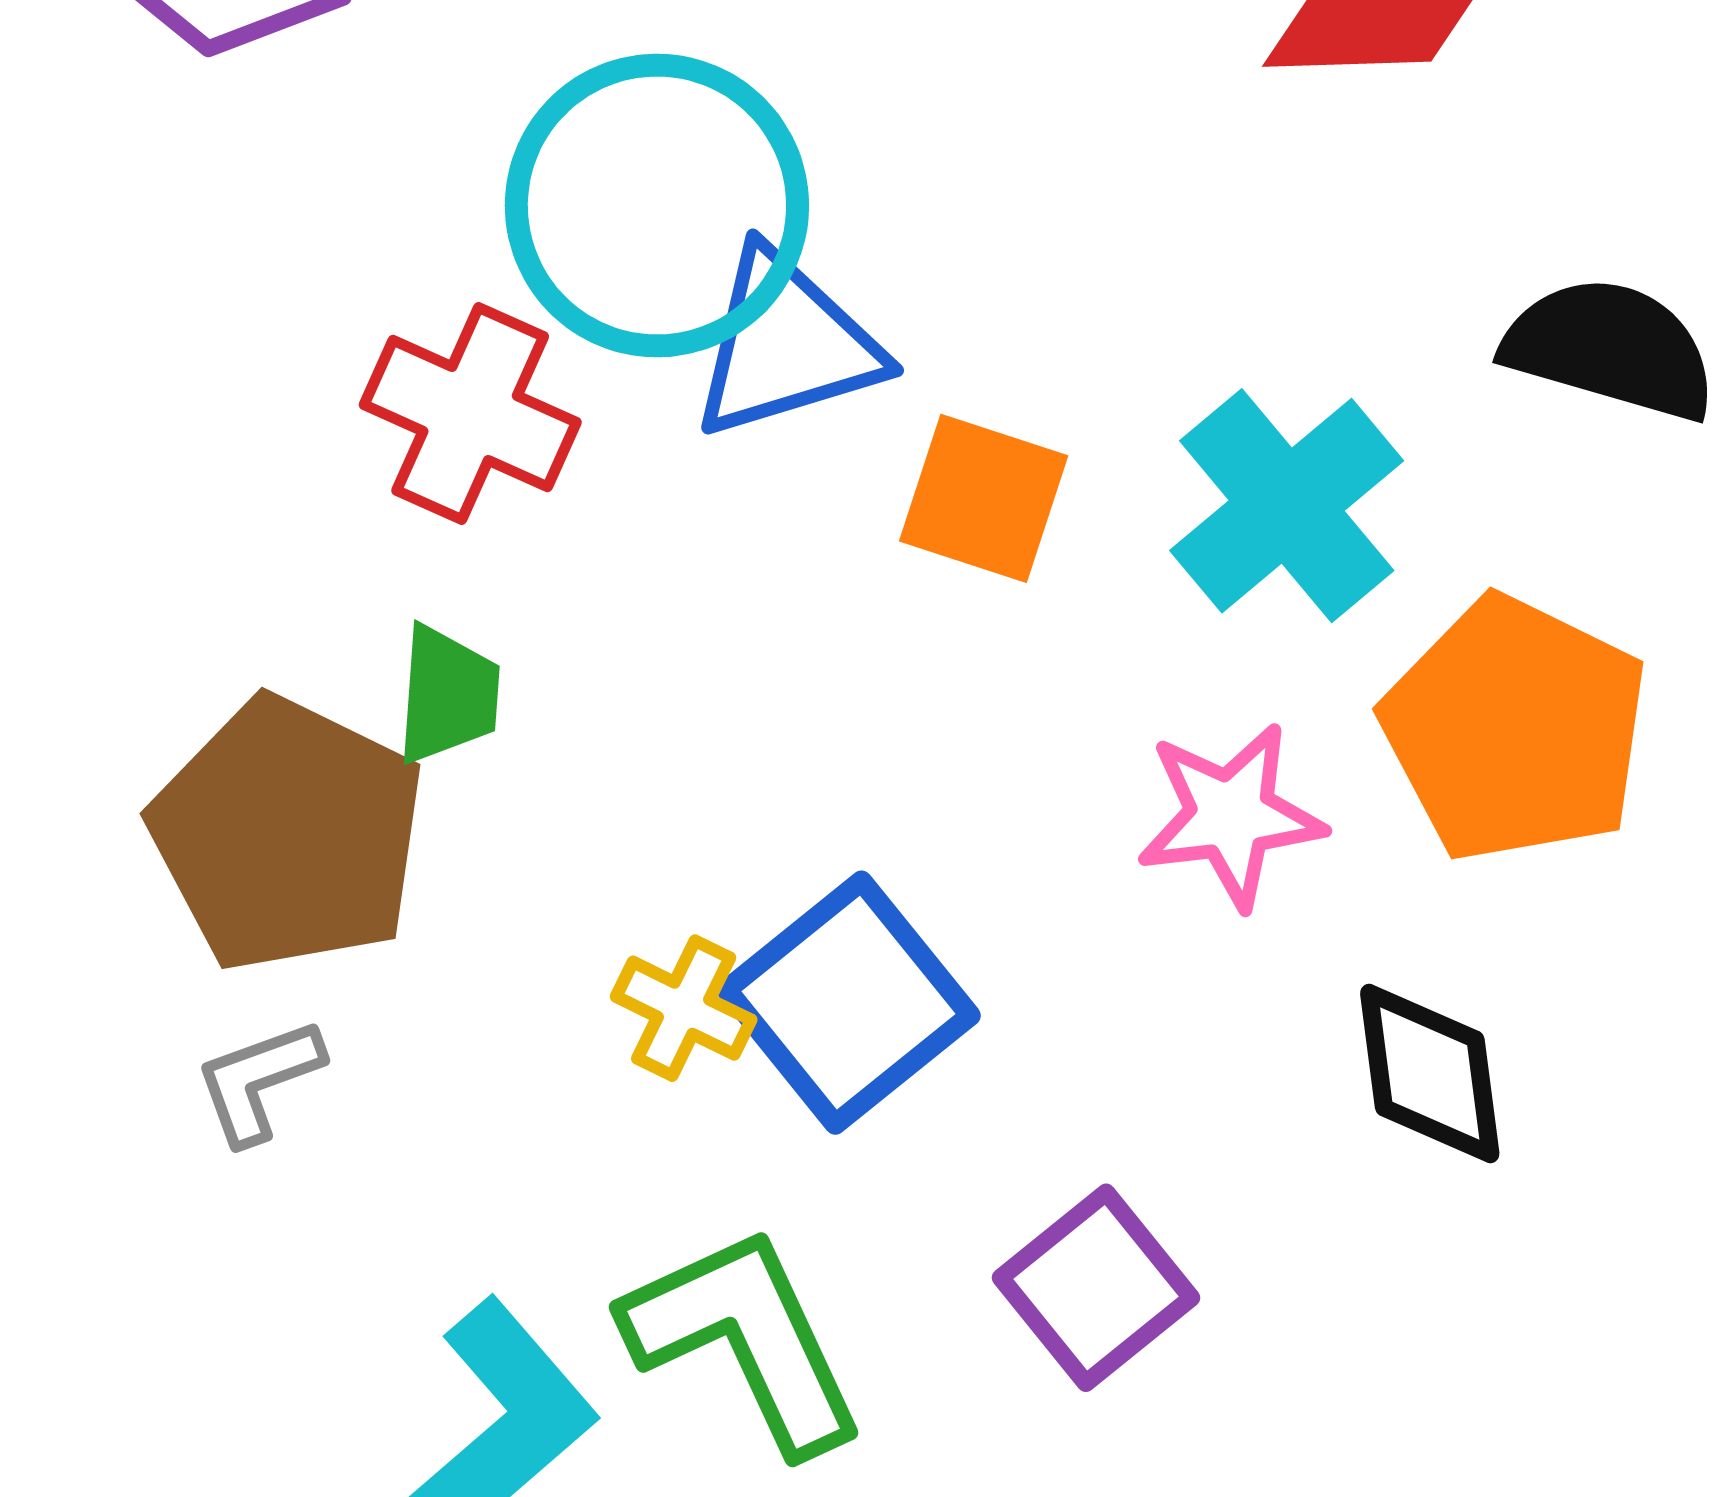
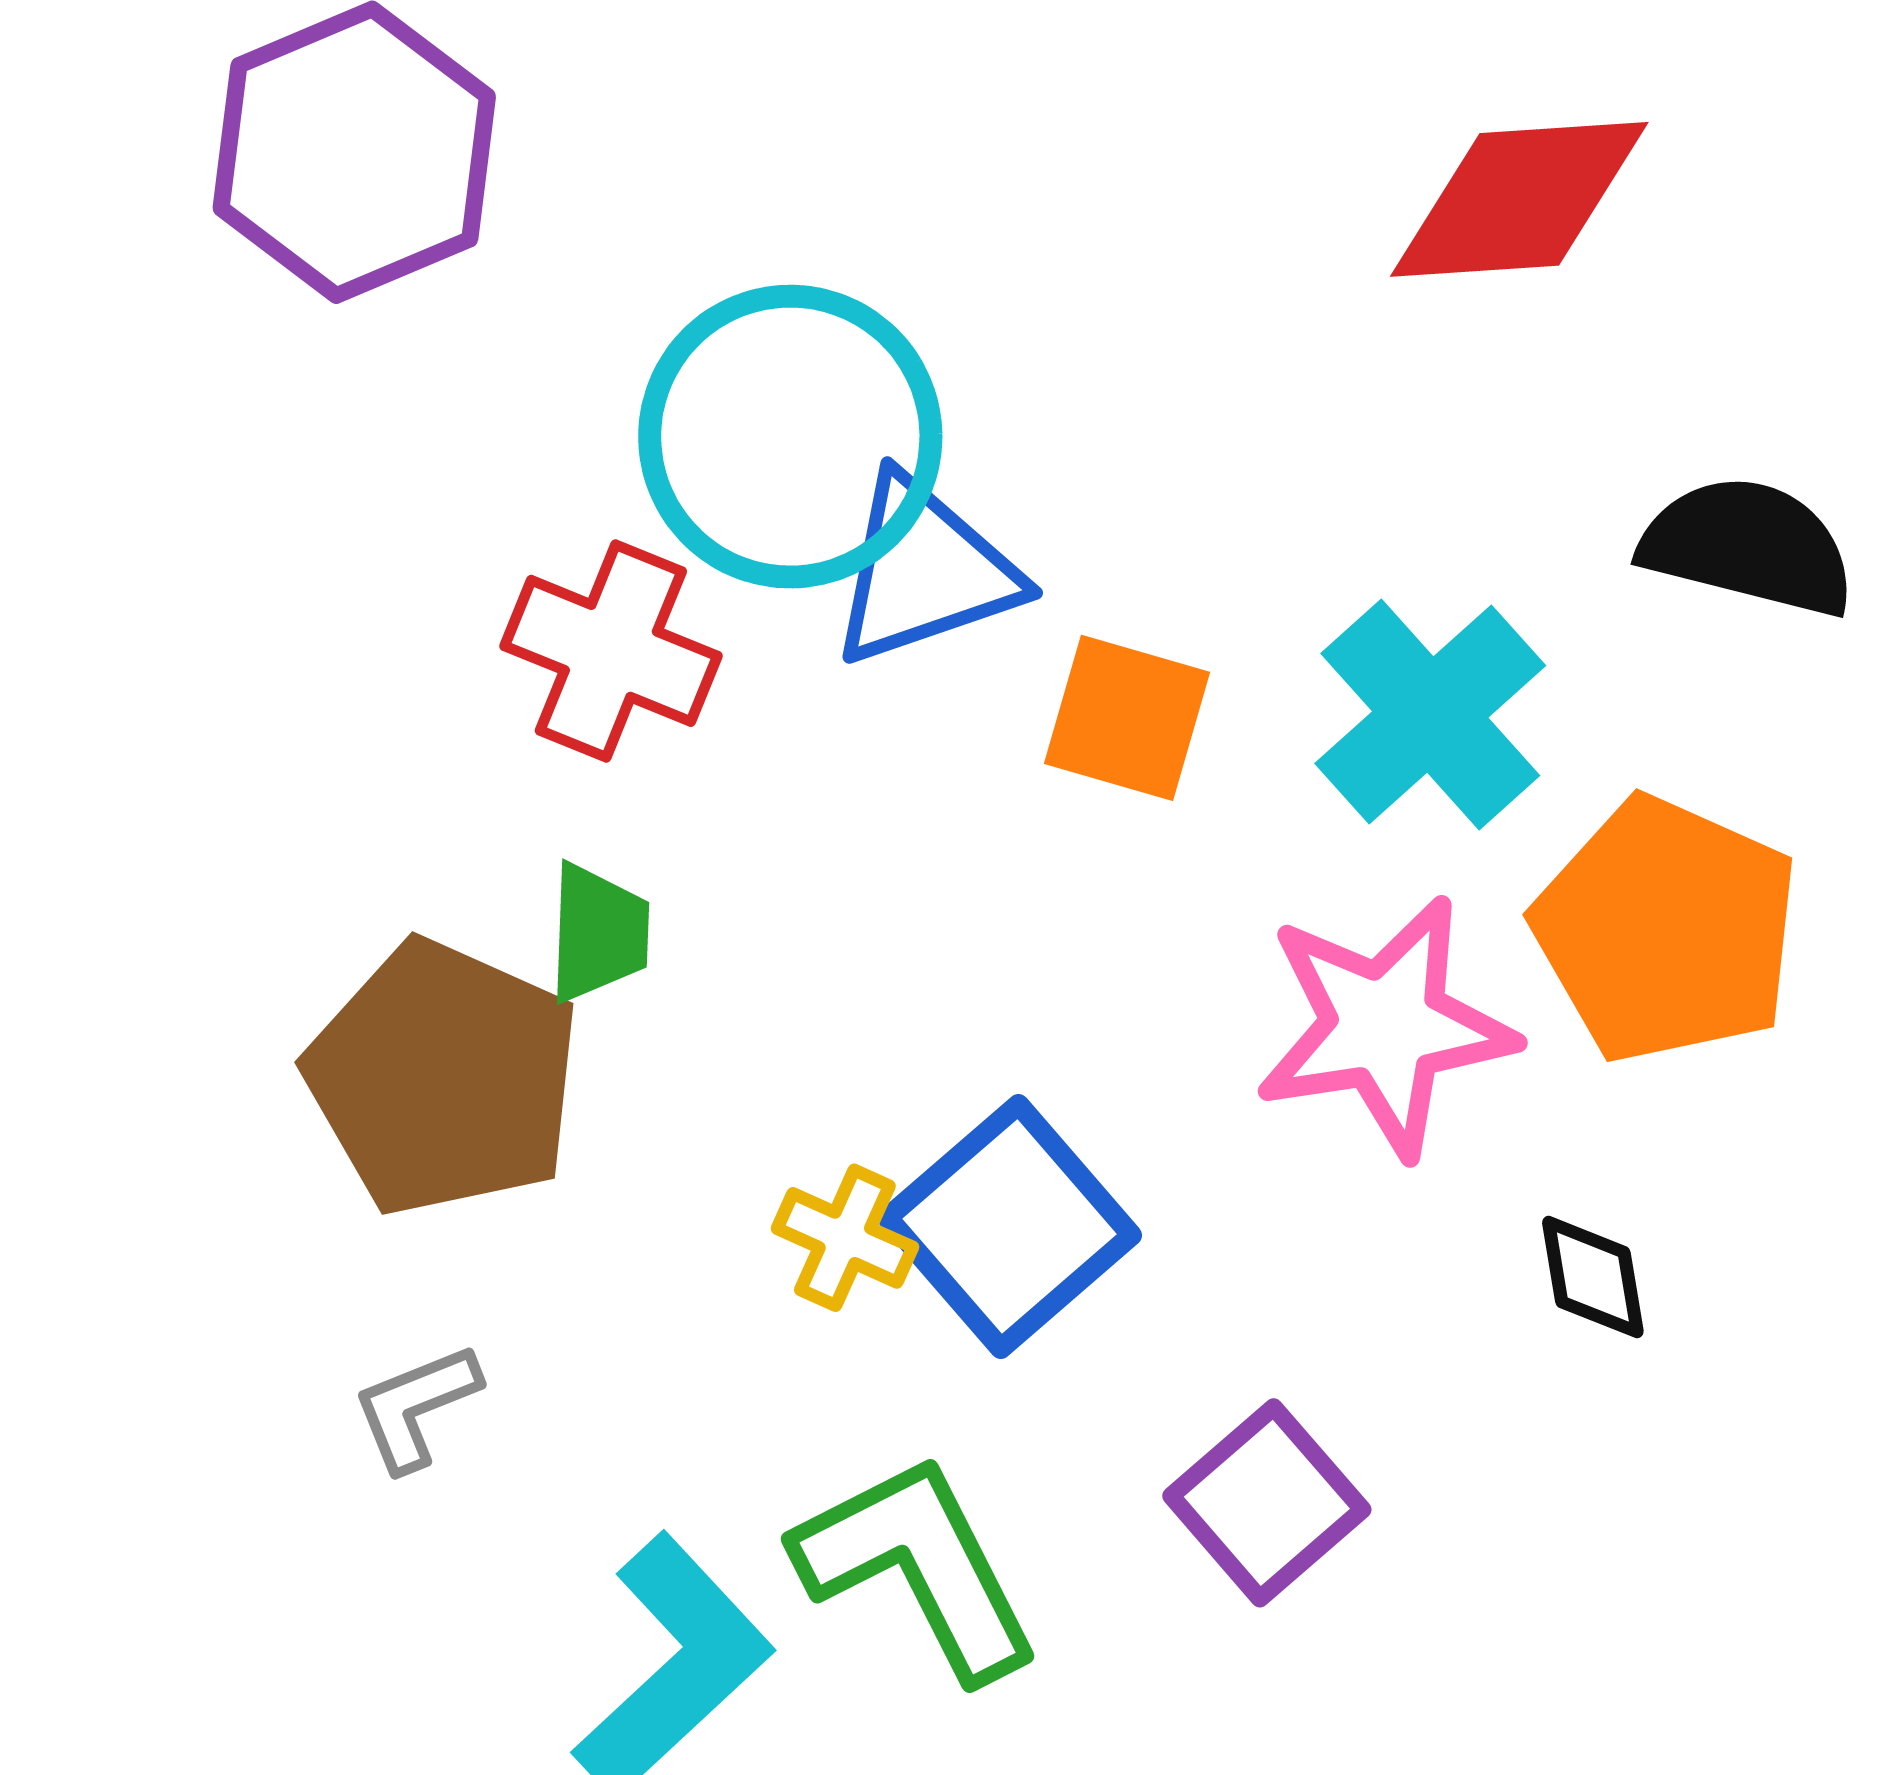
pink star: (1231, 816) -> (1385, 1026), size x1.4
black diamond: (1430, 1073) -> (1593, 1277), size x0.7
gray L-shape: (259, 1081) -> (416, 1407), moved

